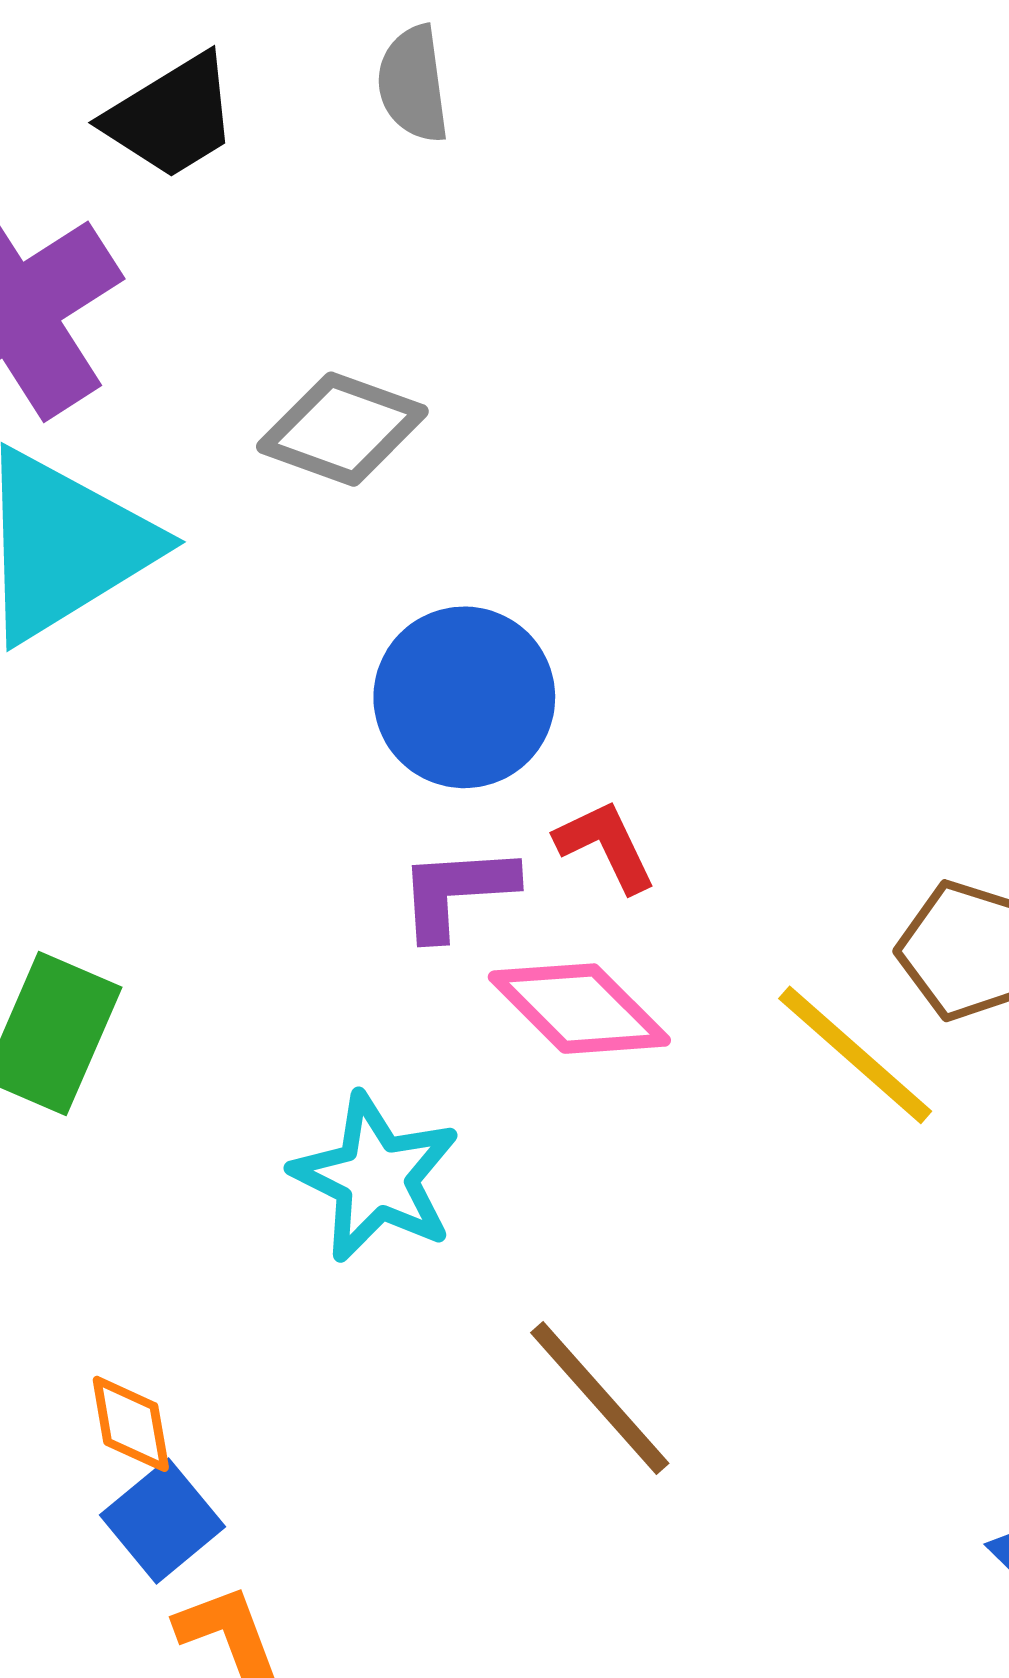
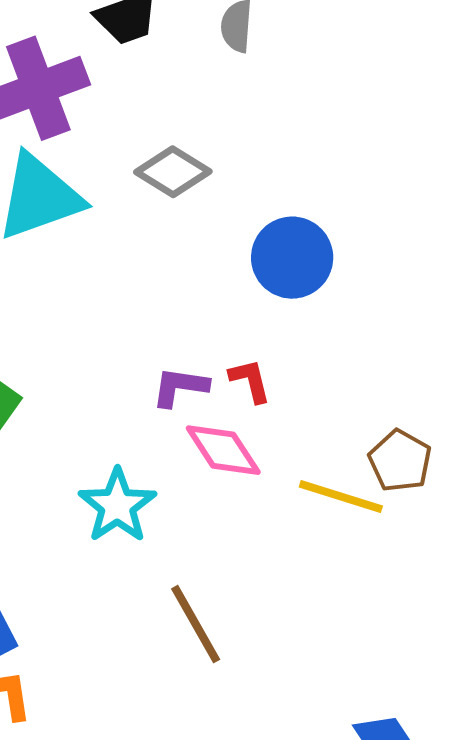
blue circle: (464, 697) -> (292, 258), moved
yellow line: (855, 1055) -> (341, 496), turned -36

